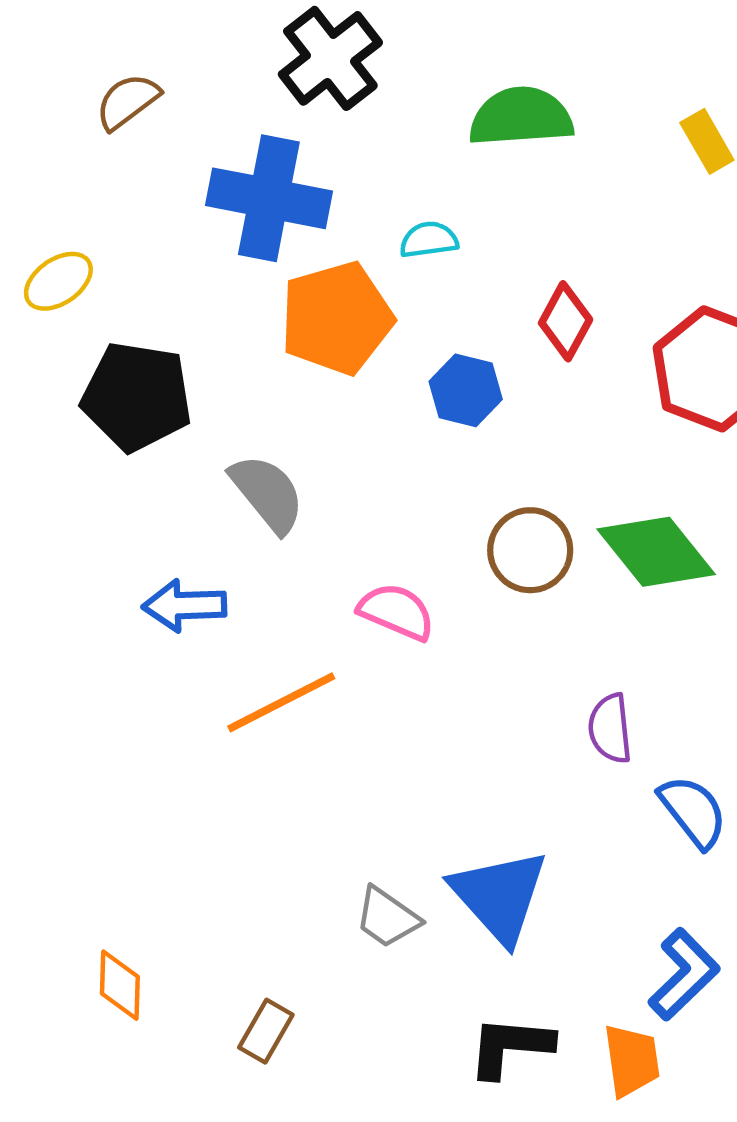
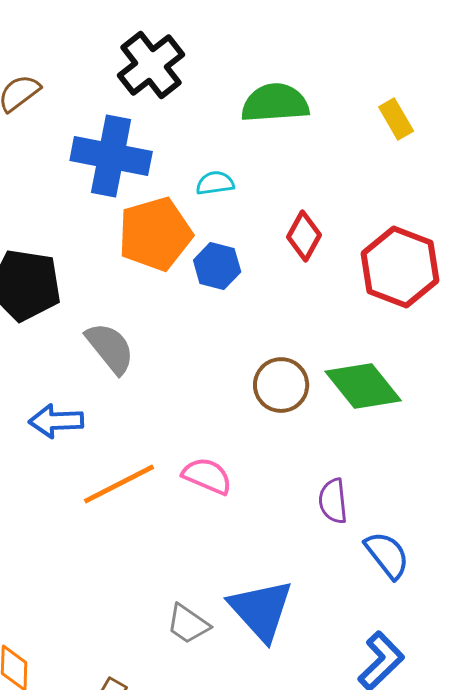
blue hexagon: (466, 390) -> (217, 266), moved
pink semicircle: (397, 612) -> (207, 476), moved

